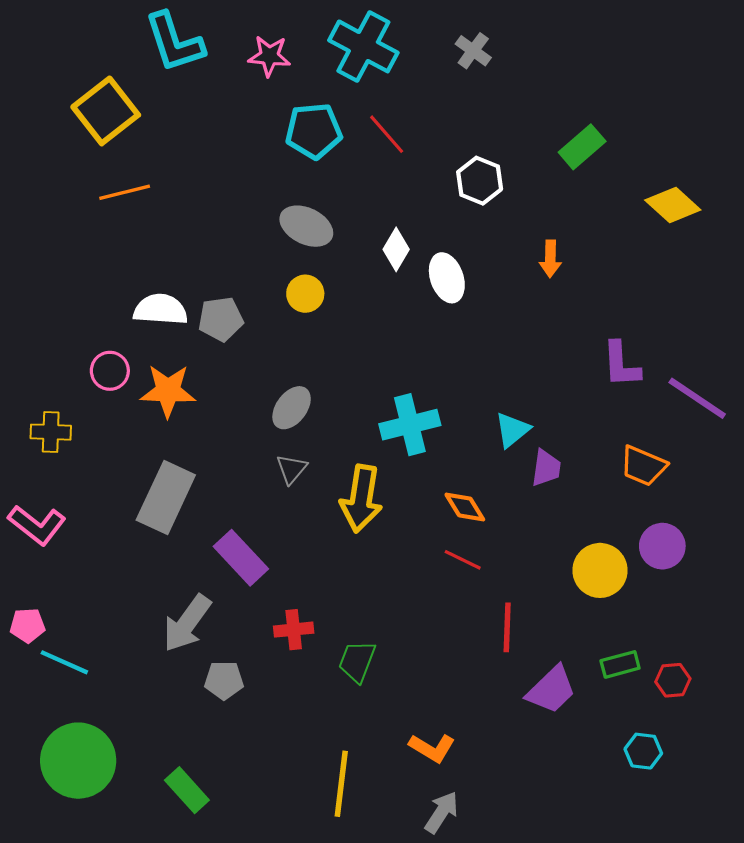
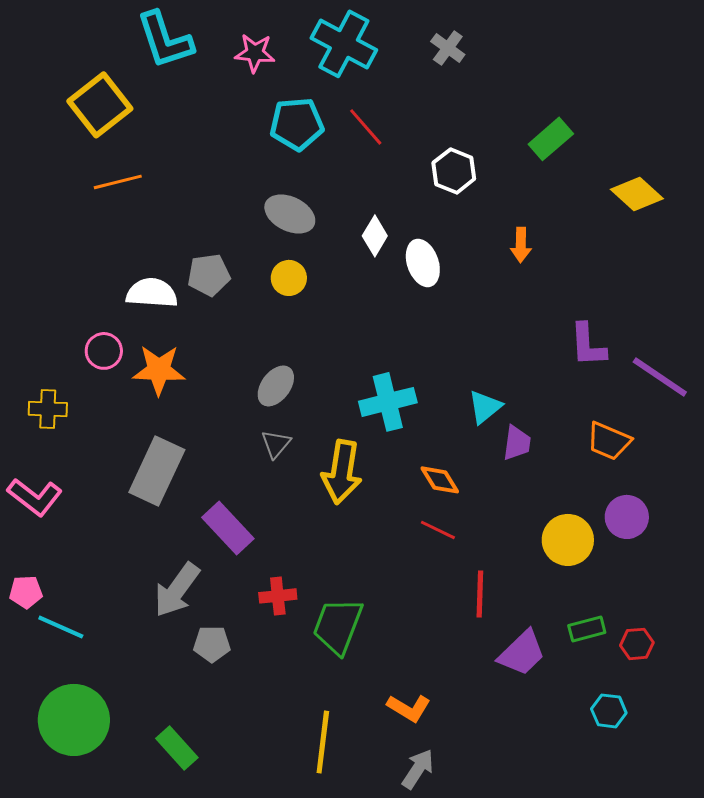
gray pentagon: (221, 319) -> (209, 275), moved
green trapezoid: (357, 661) -> (338, 626), size x1.4

